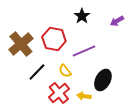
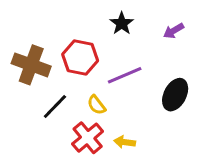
brown cross: (21, 44) -> (31, 65), turned -30
black ellipse: (103, 80) -> (175, 95), moved

